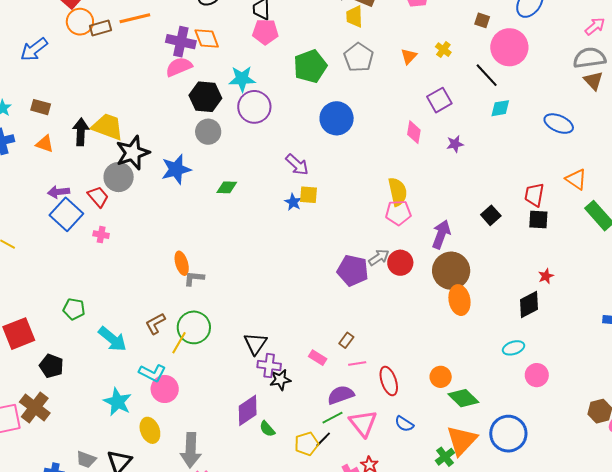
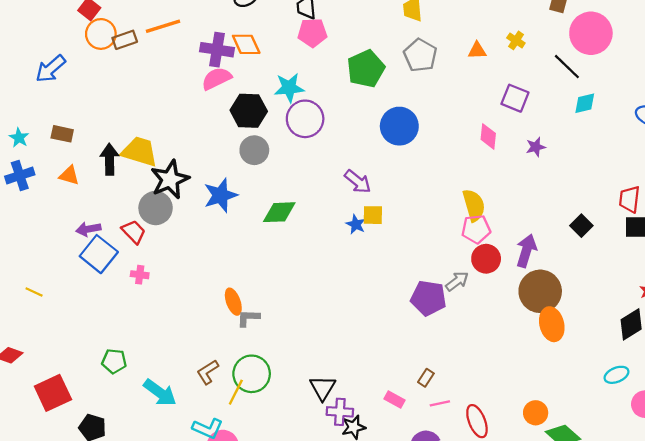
orange triangle: (409, 56) -> (477, 51), turned 48
purple square: (439, 100) -> (515, 98), turned -35
green diamond: (227, 187) -> (279, 212), size x1.4
red circle: (400, 263) -> (486, 259), moved

